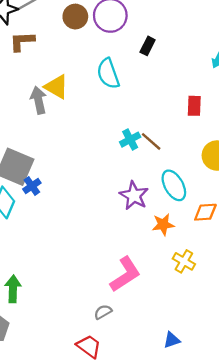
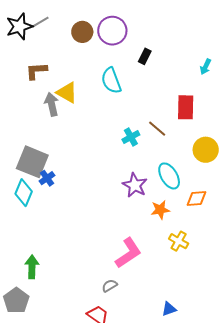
brown L-shape: (22, 41) -> (36, 71), moved
red rectangle: (194, 106) -> (186, 107), size x1.4
brown line: (151, 141) -> (157, 129), moved

